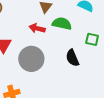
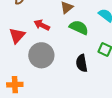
red arrow: (37, 28) -> (42, 25), moved

